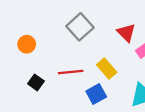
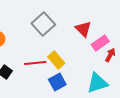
yellow rectangle: (107, 69) -> (56, 60), moved

